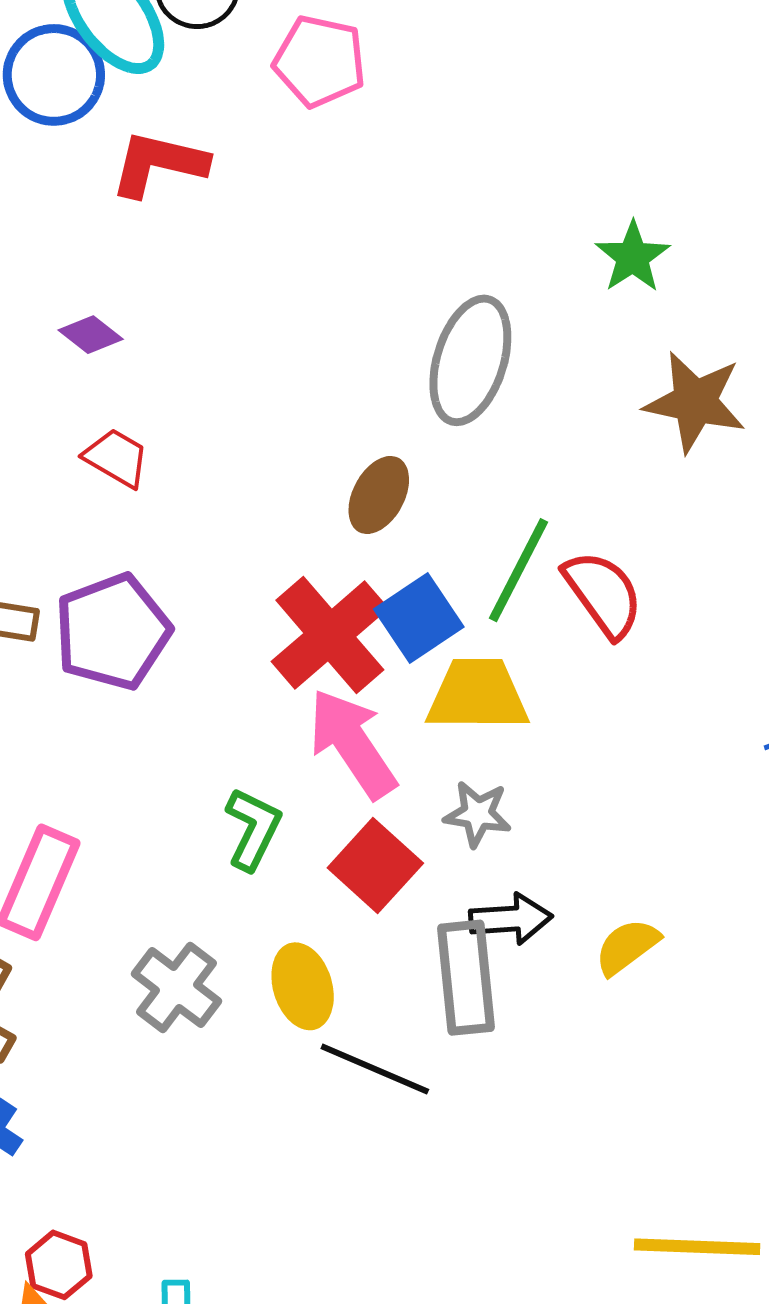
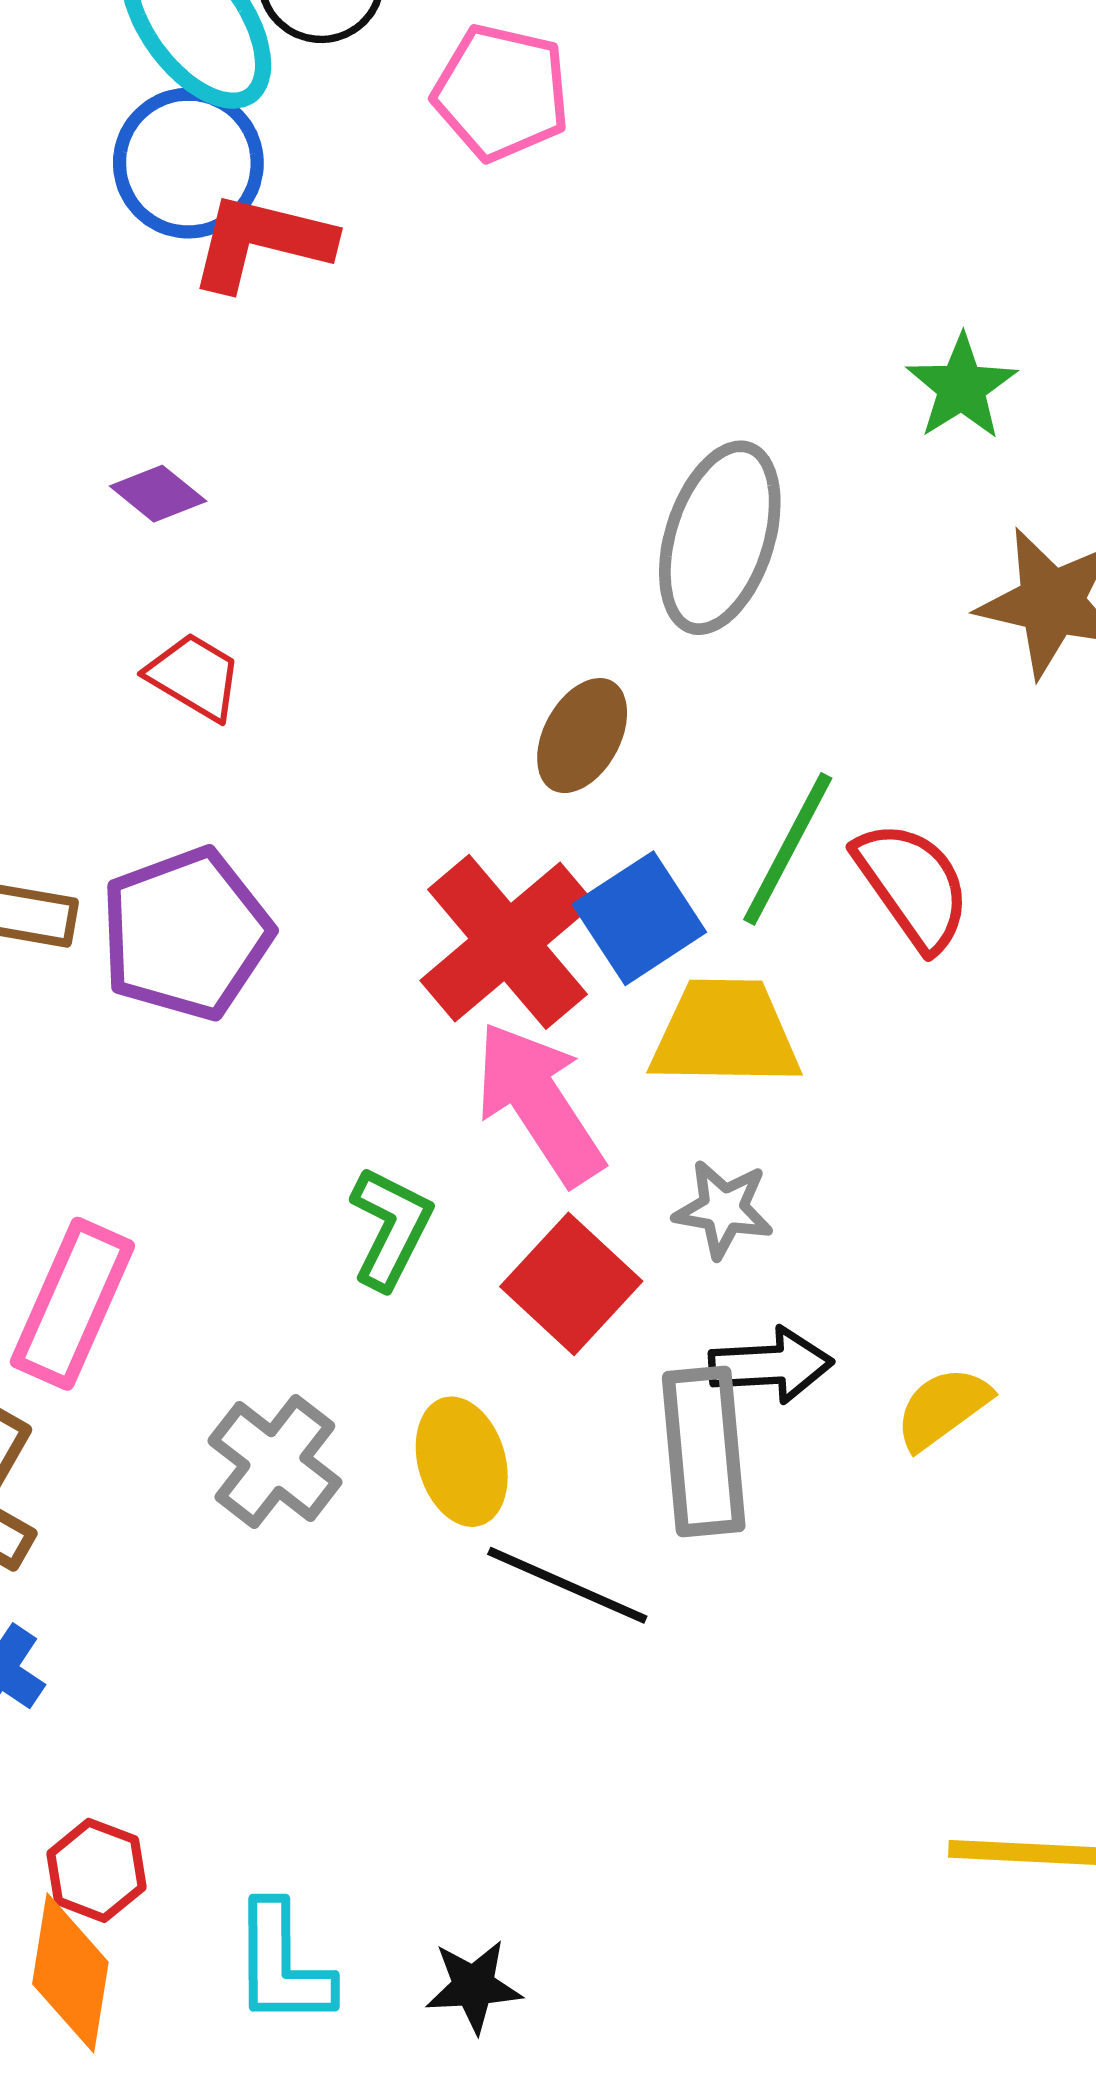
blue circle: (54, 75) -> (188, 163), moved

